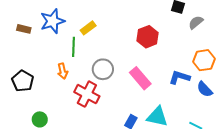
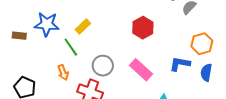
blue star: (52, 21) -> (47, 24), turned 30
green line: (74, 47) -> (71, 47), turned -30
blue semicircle: (205, 89) -> (206, 73), turned 60

